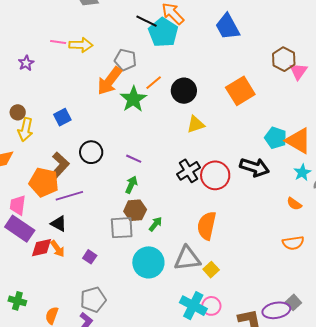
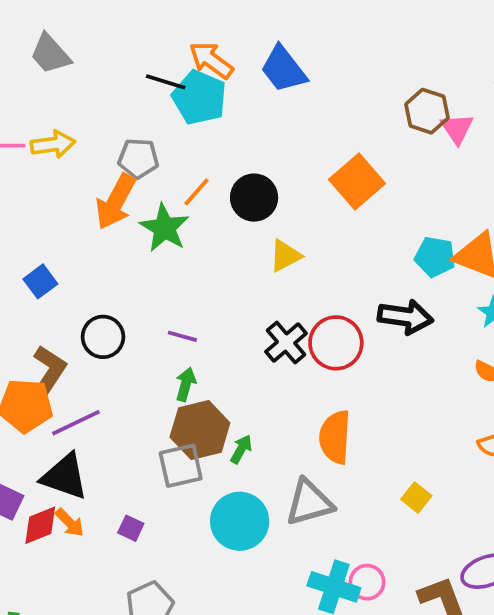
blue trapezoid: (227, 27) -> (283, 69), moved
brown hexagon: (135, 210) -> (200, 430), size x1.4
black triangle: (59, 224) -> (65, 477), size x1.6
yellow square: (211, 270) -> (416, 498), moved

